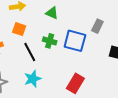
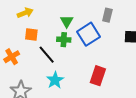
green triangle: (52, 13) -> (67, 21), moved, turned 48
blue square: (75, 41) -> (88, 34), turned -35

